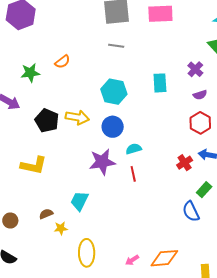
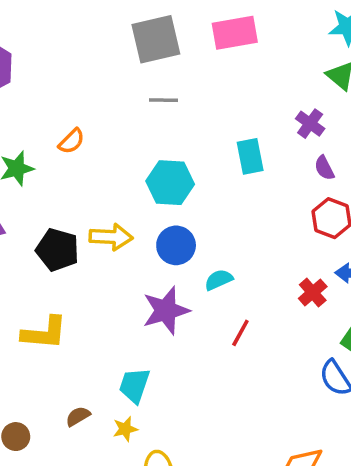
purple semicircle: (200, 95) -> (324, 168), turned 88
red line: (133, 174) -> (240, 333), moved, turned 49
yellow star: (61, 228) -> (125, 429), moved

